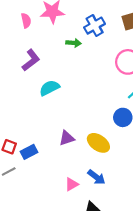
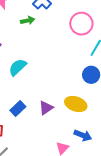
blue rectangle: (29, 152) -> (18, 108), moved

